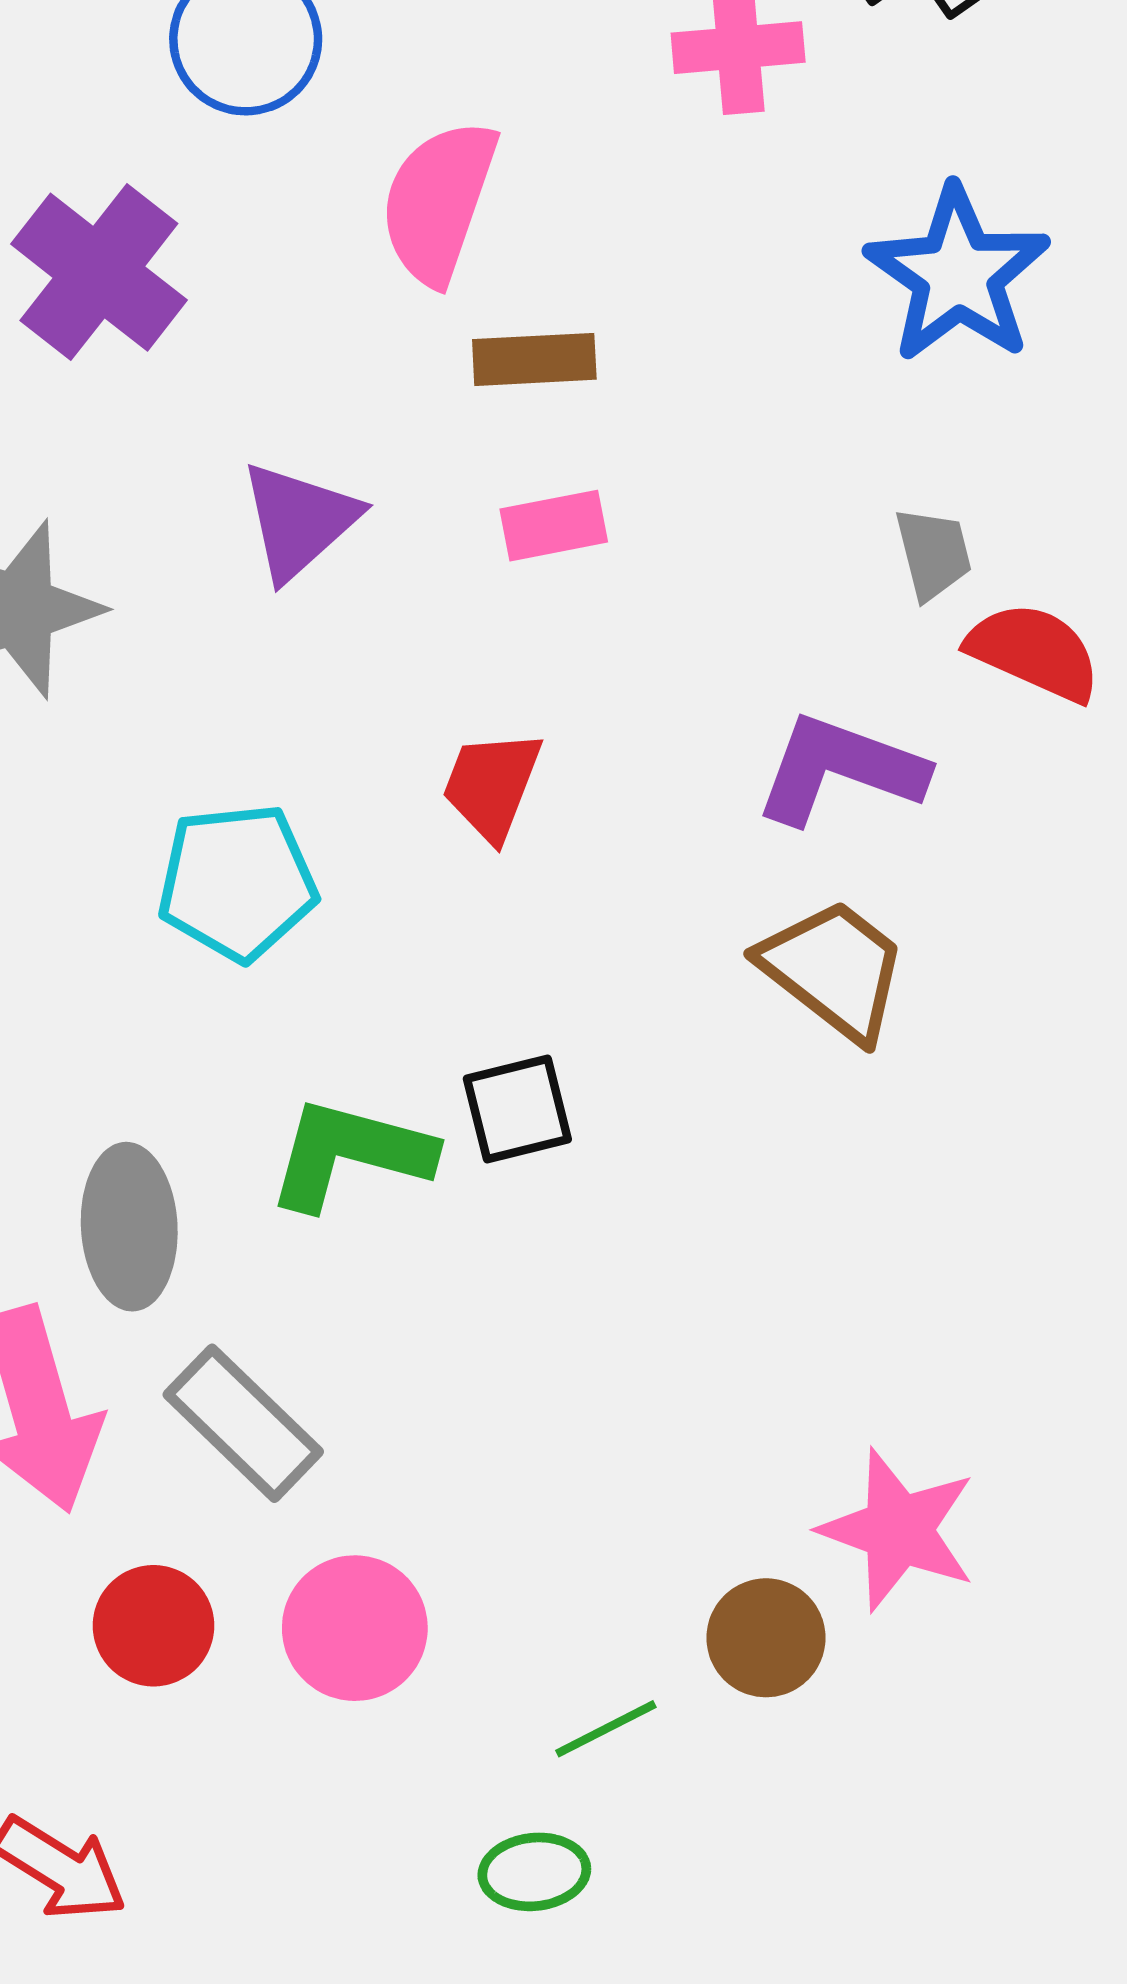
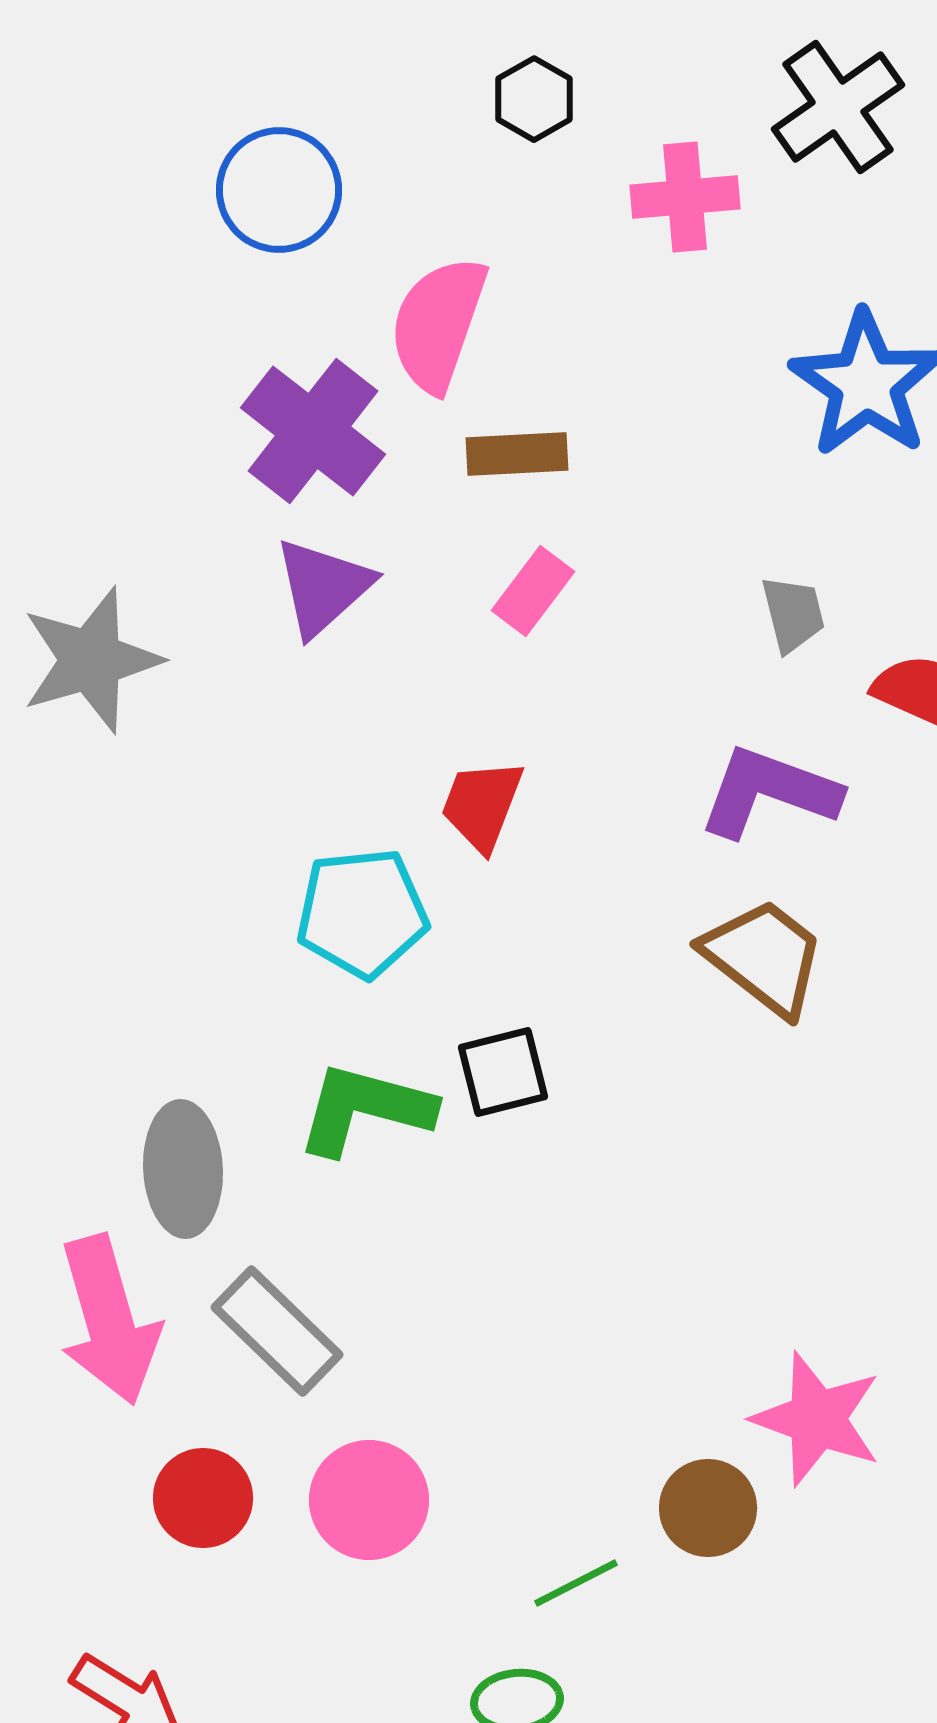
purple cross: (99, 272) -> (313, 431), moved
pink rectangle: (554, 526) -> (533, 591), turned -42
gray trapezoid: (933, 553) -> (793, 614), moved
cyan pentagon: (237, 882) -> (362, 913), moved

